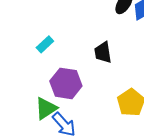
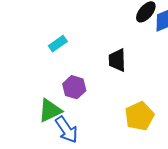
purple hexagon: (66, 83) -> (74, 87), size x0.7

